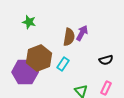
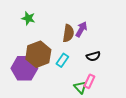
black semicircle: (106, 60) -> (93, 56), moved
pink rectangle: (106, 88) -> (89, 81), moved

